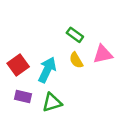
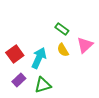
pink triangle: (103, 54) -> (85, 45), turned -30
purple rectangle: (23, 96) -> (19, 80), turned -56

